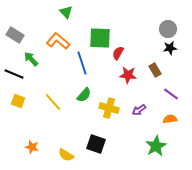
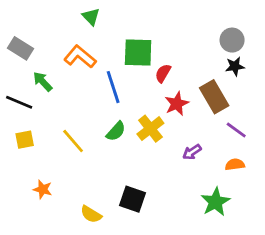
brown rectangle: (155, 70) -> (214, 97), size x1.6
red star: (128, 75) -> (177, 104), turned -30
yellow square: (18, 101) -> (25, 140), turned -32
yellow cross: (109, 108) -> (150, 129), moved, turned 36
orange star: (32, 147) -> (43, 189), moved

